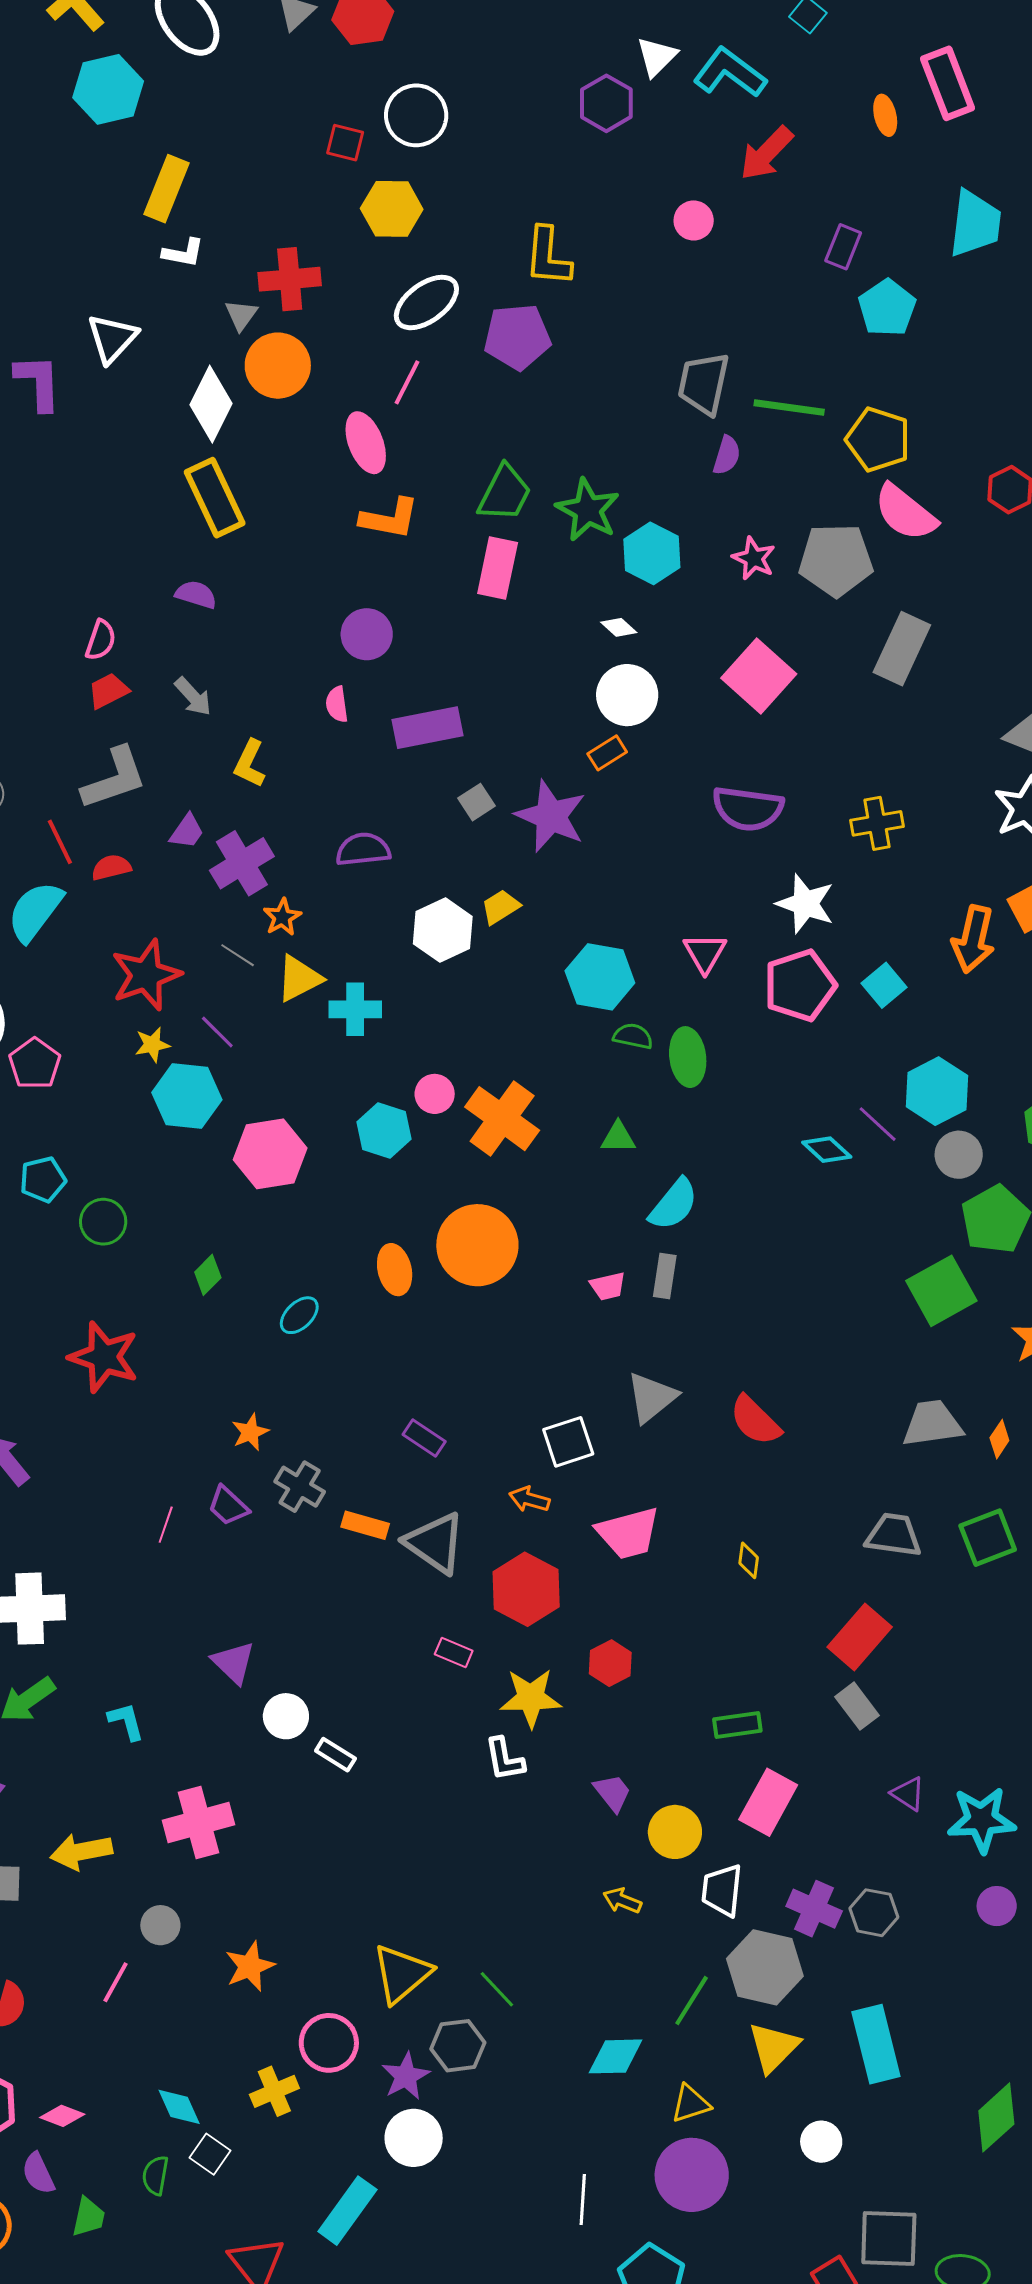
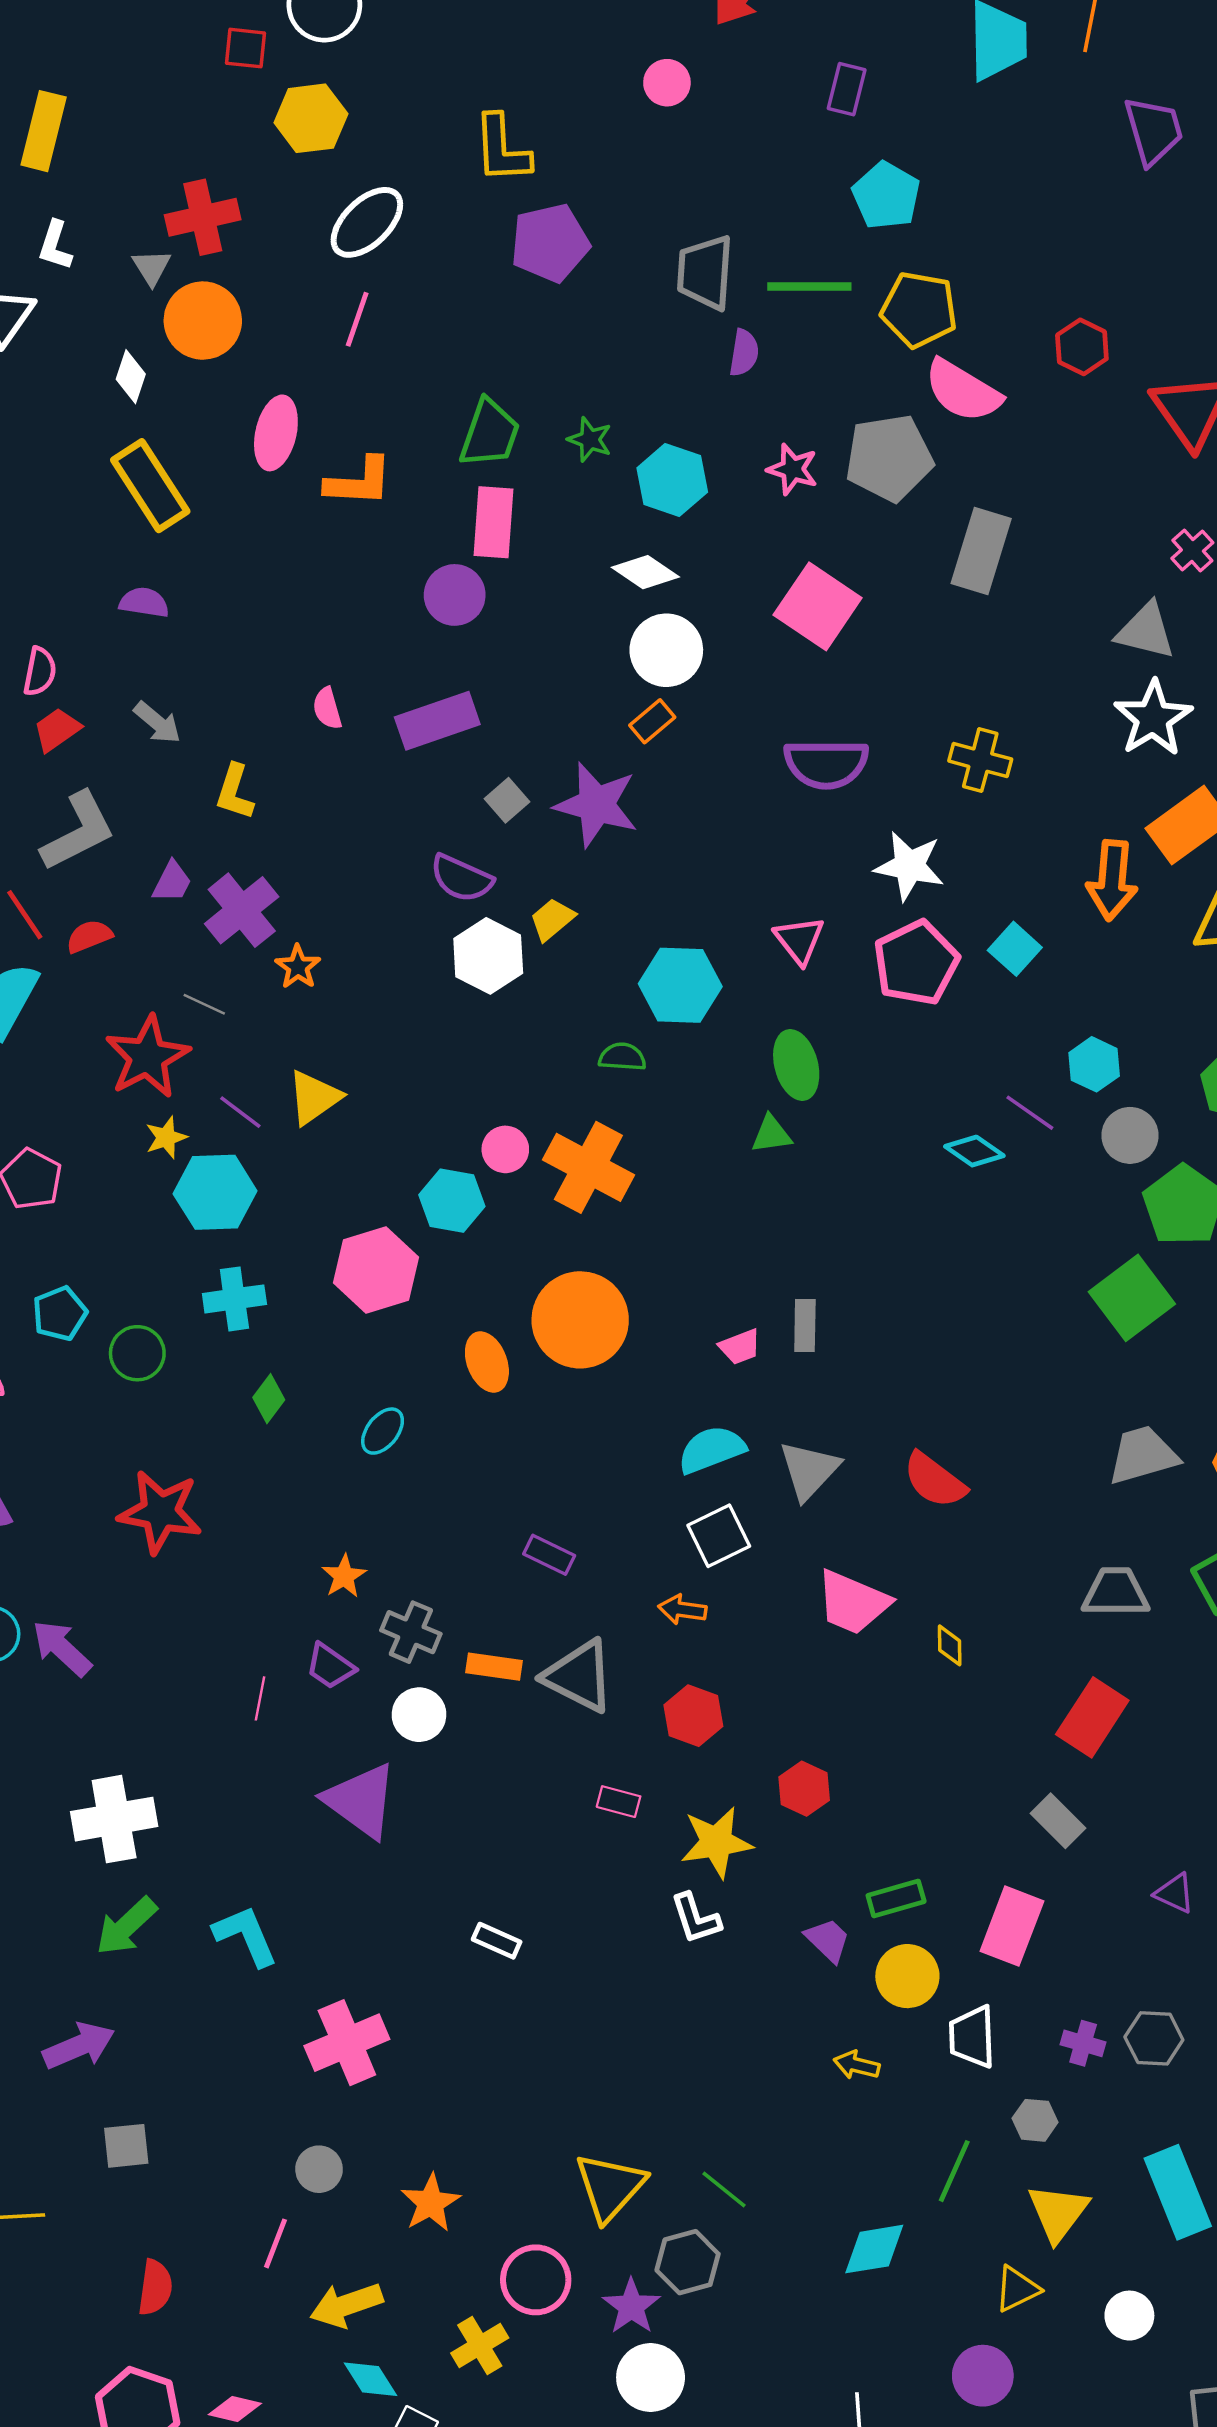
white L-shape: (183, 253) -> (55, 245), moved, turned 105
cyan pentagon: (887, 308) -> (886, 196), moved
purple pentagon: (517, 337) -> (550, 243), moved
white diamond: (211, 404) -> (131, 377), size x0.6
pink ellipse: (366, 443) -> (276, 433), moved, turned 42
green star: (588, 510) -> (590, 439), size x0.6
white diamond: (619, 627) -> (645, 572), size x1.5
purple circle: (367, 634) -> (455, 595), moved
yellow cross: (877, 823) -> (980, 760), turned 33
purple semicircle: (363, 849) -> (461, 878), moved, turned -142
gray line: (238, 955) -> (204, 1004), moved
yellow triangle: (299, 978) -> (314, 1097), moved
cyan cross: (355, 1009) -> (234, 1299), moved
green semicircle: (633, 1036) -> (622, 1057), moved
cyan hexagon: (937, 1091) -> (1094, 1064), size x0.7
green triangle: (618, 1137) -> (771, 1134), moved
pink hexagon: (270, 1154) -> (376, 1270), moved
cyan semicircle: (674, 1204) -> (712, 1450), moved, turned -142
pink trapezoid: (628, 1533) -> (853, 1602), moved, turned 46
red hexagon: (526, 1589) -> (693, 1716), size x0.7
purple triangle: (233, 1663) -> (361, 1801), moved, size x1.5
gray rectangle: (857, 1706) -> (1058, 1821), moved
white circle: (286, 1716) -> (419, 1715), moved
cyan L-shape: (126, 1721) -> (246, 1936), size x1.4
green rectangle: (737, 1725) -> (896, 1899), moved
yellow arrow: (81, 1852) -> (346, 2305), moved
purple cross: (814, 1909) -> (1083, 2043), size x0.7
gray hexagon: (765, 1967) -> (1035, 2120), size x0.5
yellow triangle: (691, 2104) -> (1017, 2289), moved
purple circle: (692, 2175) -> (983, 2376), size x0.7

